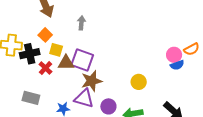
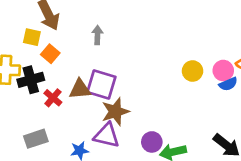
yellow square: (56, 50) -> (32, 37), moved
yellow circle: (139, 82) -> (193, 71), moved
gray rectangle: (31, 98) -> (36, 139), turned -30
purple circle: (108, 106) -> (152, 142), moved

